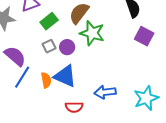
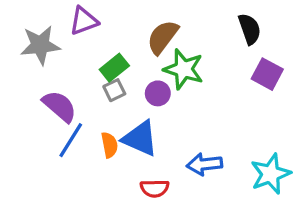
green rectangle: (49, 21) -> (114, 68), moved
purple circle: (67, 47) -> (158, 93), moved

